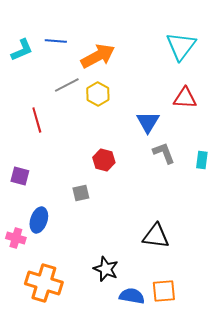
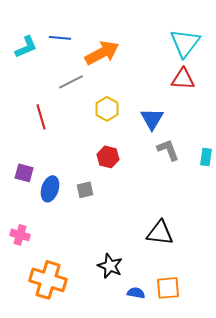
yellow hexagon: (98, 94) -> (107, 109), moved
red triangle: (185, 98) -> (183, 79), moved
blue ellipse: (39, 220) -> (50, 189), moved
blue semicircle: (132, 296) -> (136, 293), size x0.7

